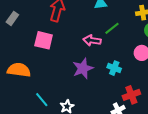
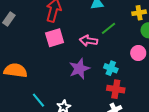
pink square: (44, 40) -> (55, 38), moved, turned -30
red cross: (131, 95) -> (116, 89), moved, turned 30

